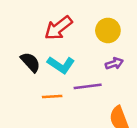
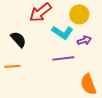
cyan L-shape: (61, 65) -> (62, 32), moved
orange line: (52, 97) -> (12, 66), moved

